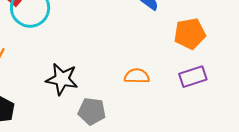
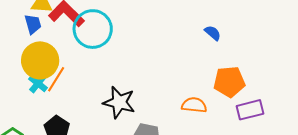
orange pentagon: (190, 34) -> (229, 82), moved

